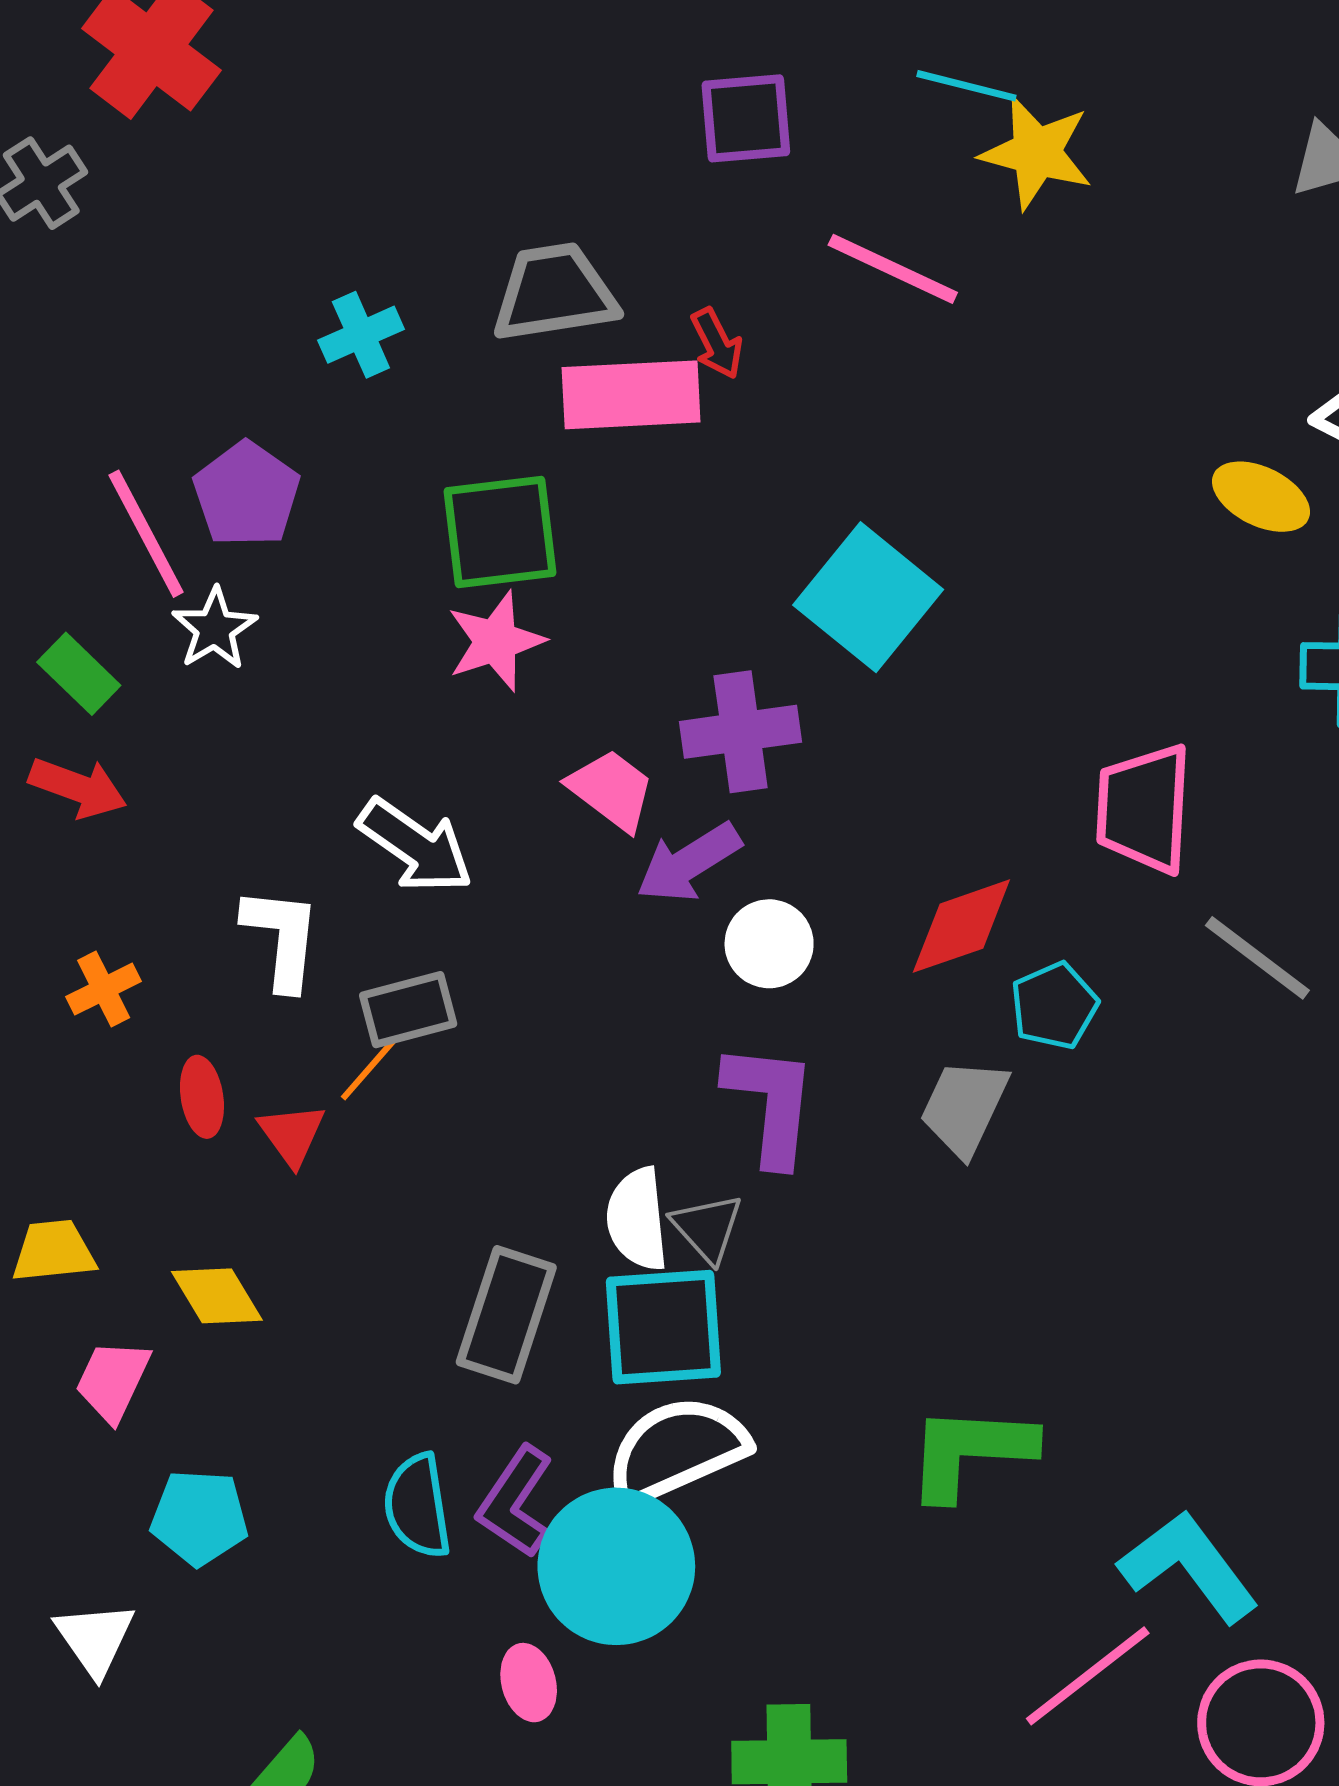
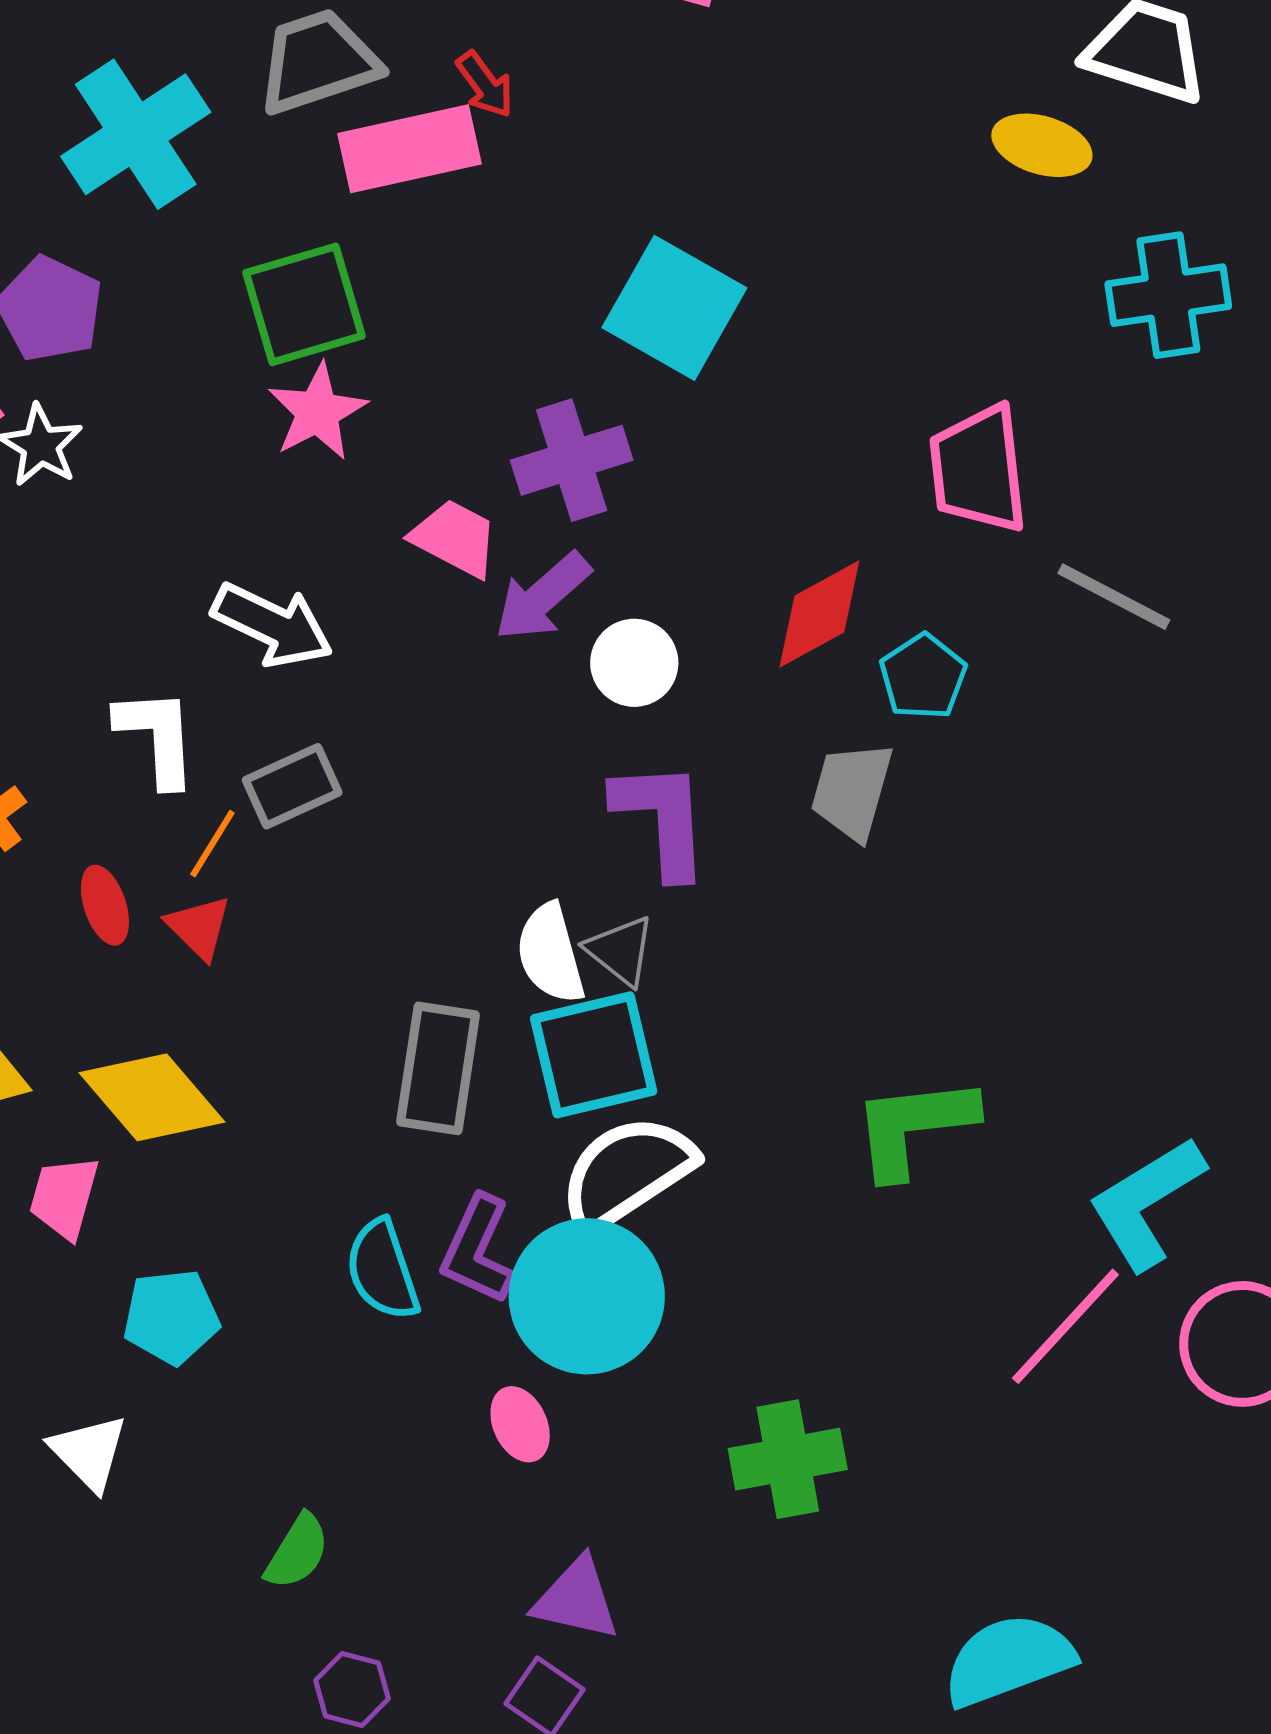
cyan cross: (361, 335) -> (136, 134), size x1.8
orange line: (368, 1070) -> (212, 844), moved
yellow diamond: (217, 1296) -> (152, 1097), size x1.5
cyan L-shape: (1189, 1566) -> (1146, 1203), turned -75

